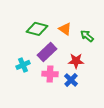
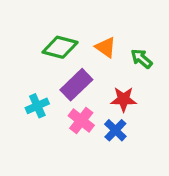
pink cross: (50, 74) -> (81, 120), turned 35

